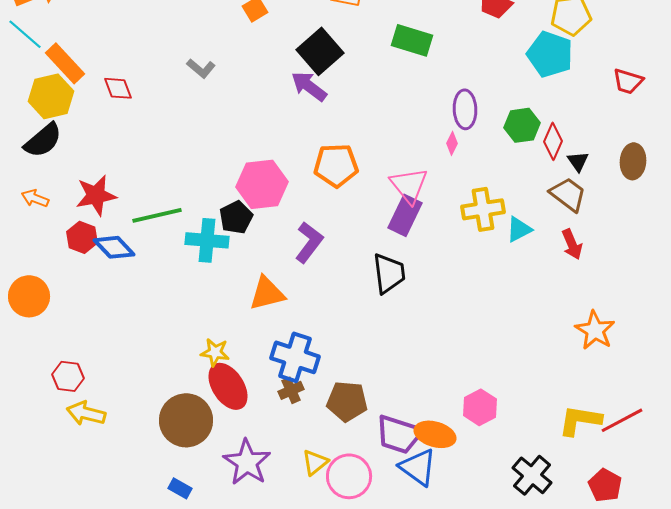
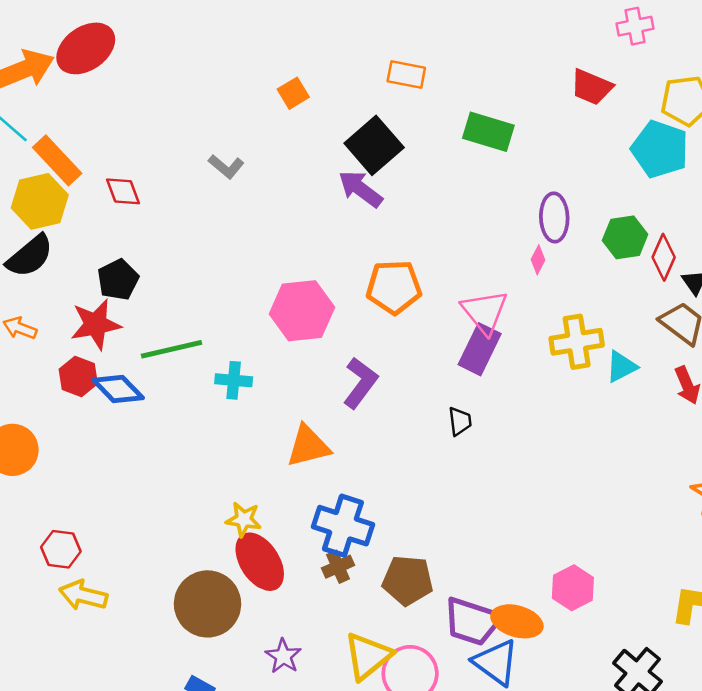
black pentagon: (236, 217) -> (118, 280), moved
cyan cross: (207, 240) -> (234, 380), size x0.7
black trapezoid: (389, 273) -> (460, 421), size x0.6
purple star: (247, 462) -> (283, 656), size x0.6
yellow triangle: (315, 462) -> (368, 656), size x1.5

